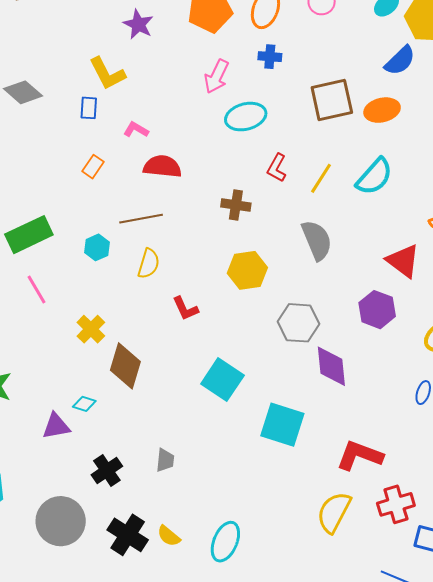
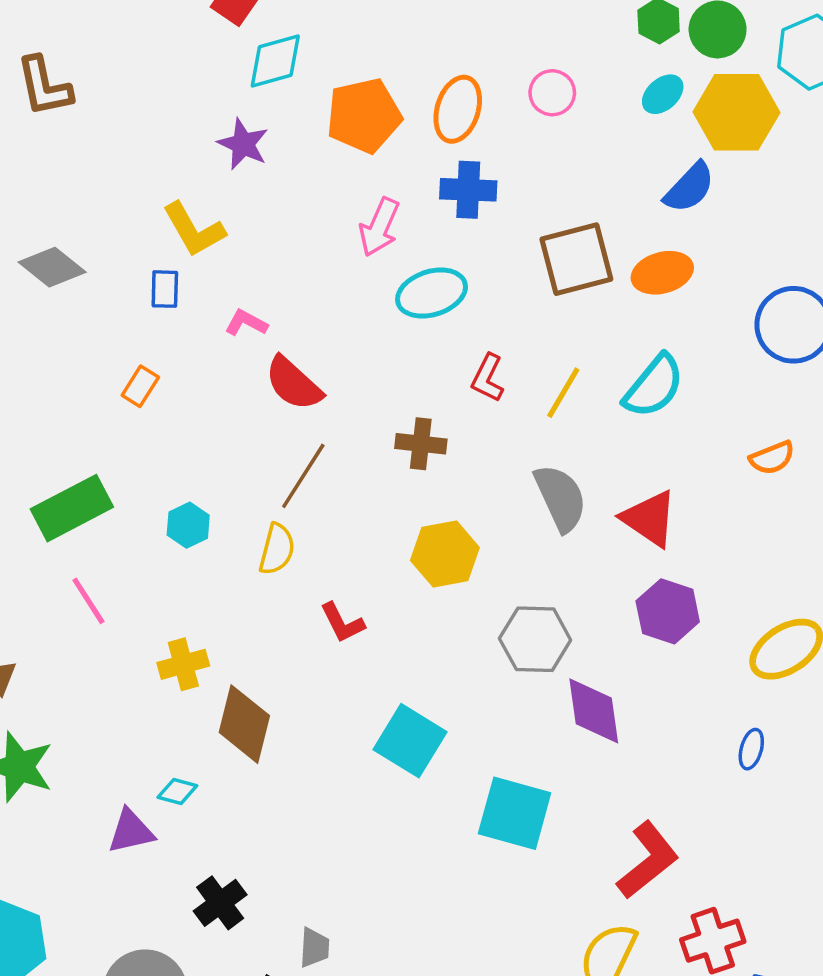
blue cross: (270, 57) -> (468, 190), size x1.4
red semicircle: (162, 166) -> (294, 383), turned -141
orange rectangle: (93, 167) -> (140, 386), moved
brown line: (141, 219) -> (303, 476), moved, turned -45
red triangle: (403, 261) -> (649, 519), moved
yellow cross: (91, 329) -> (183, 664), turned 32
red L-shape: (360, 456) -> (648, 860), turned 123
gray trapezoid: (165, 460) -> (314, 948), moved

